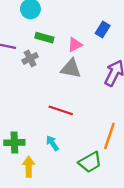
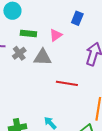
gray triangle: (71, 69) -> (43, 57), moved
red line: (61, 110) -> (67, 83), moved

